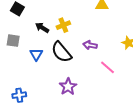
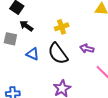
black arrow: (42, 28) -> (26, 26), moved
blue triangle: (36, 54) -> (33, 54), turned -40

